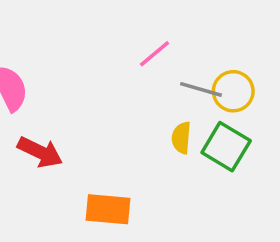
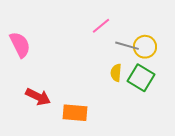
red arrow: (40, 152) -> (38, 97), moved

